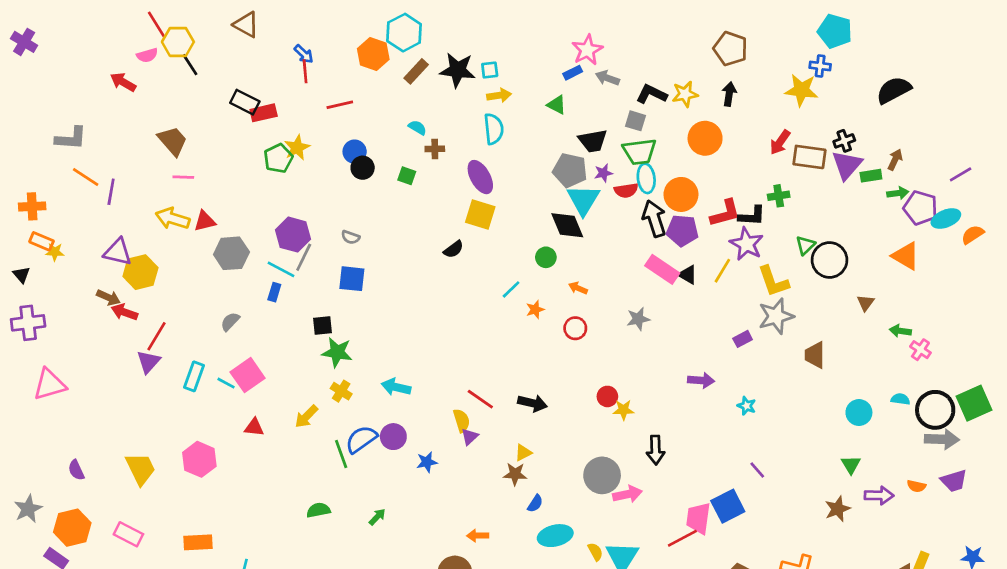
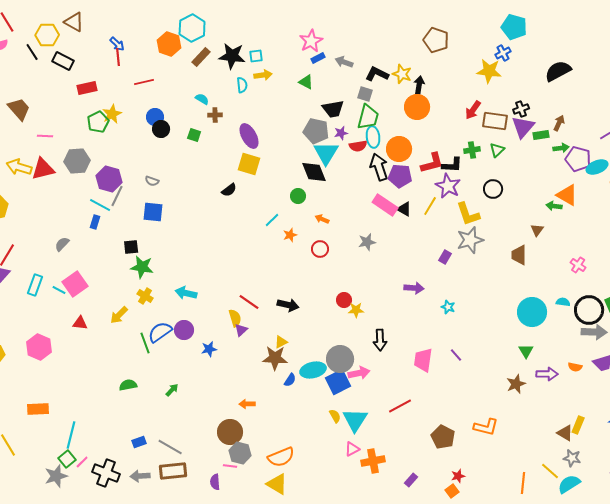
yellow hexagon: (178, 42) -> (47, 35), moved
pink star: (587, 50) -> (311, 41), moved
blue cross: (820, 66) -> (503, 53), turned -35
yellow star: (685, 94) -> (402, 74), turned 30
black arrow: (729, 94) -> (419, 85), moved
black rectangle: (245, 102) -> (63, 61), moved
cyan semicircle: (494, 129) -> (242, 85), moved, size x0.7
green trapezoid: (640, 152) -> (368, 117), turned -68
pink line: (183, 177) -> (45, 136), moved
red triangle: (205, 221) -> (43, 169), size x1.4
green triangle: (805, 245) -> (497, 150), moved
gray hexagon: (231, 253) -> (77, 161), moved
black circle: (829, 260) -> (493, 189), moved, size x0.7
green arrow: (900, 331) -> (554, 206), moved
purple rectangle: (743, 339) -> (445, 257), turned -32
brown trapezoid: (815, 355) -> (519, 255), moved
cyan circle: (859, 413) -> (532, 312), size x1.5
brown star: (515, 474) -> (275, 358), size x1.4
blue square: (728, 506) -> (338, 382), moved
pink trapezoid: (698, 518) -> (423, 360), moved
cyan ellipse: (555, 536) -> (313, 370), moved

